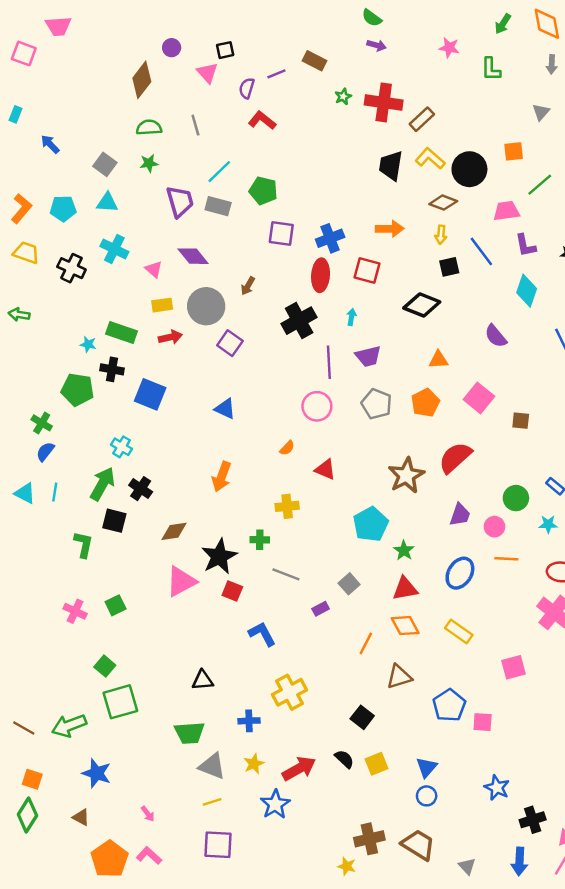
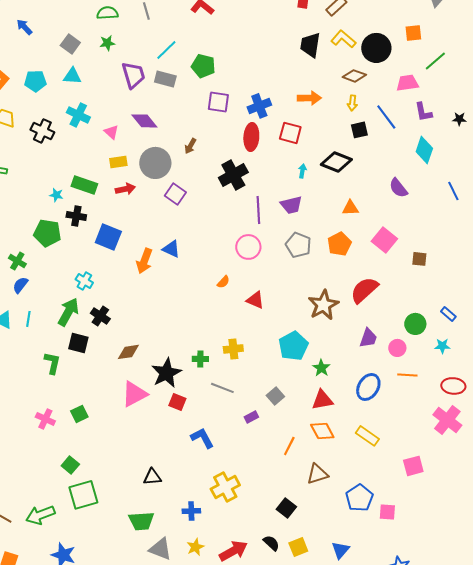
cyan arrow: (351, 317) -> (302, 171), moved
orange arrow: (222, 477) -> (144, 261), moved
yellow cross: (287, 506) -> (233, 349), moved

